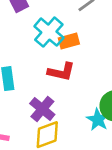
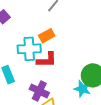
cyan cross: (49, 32) -> (29, 49), moved, turned -30

